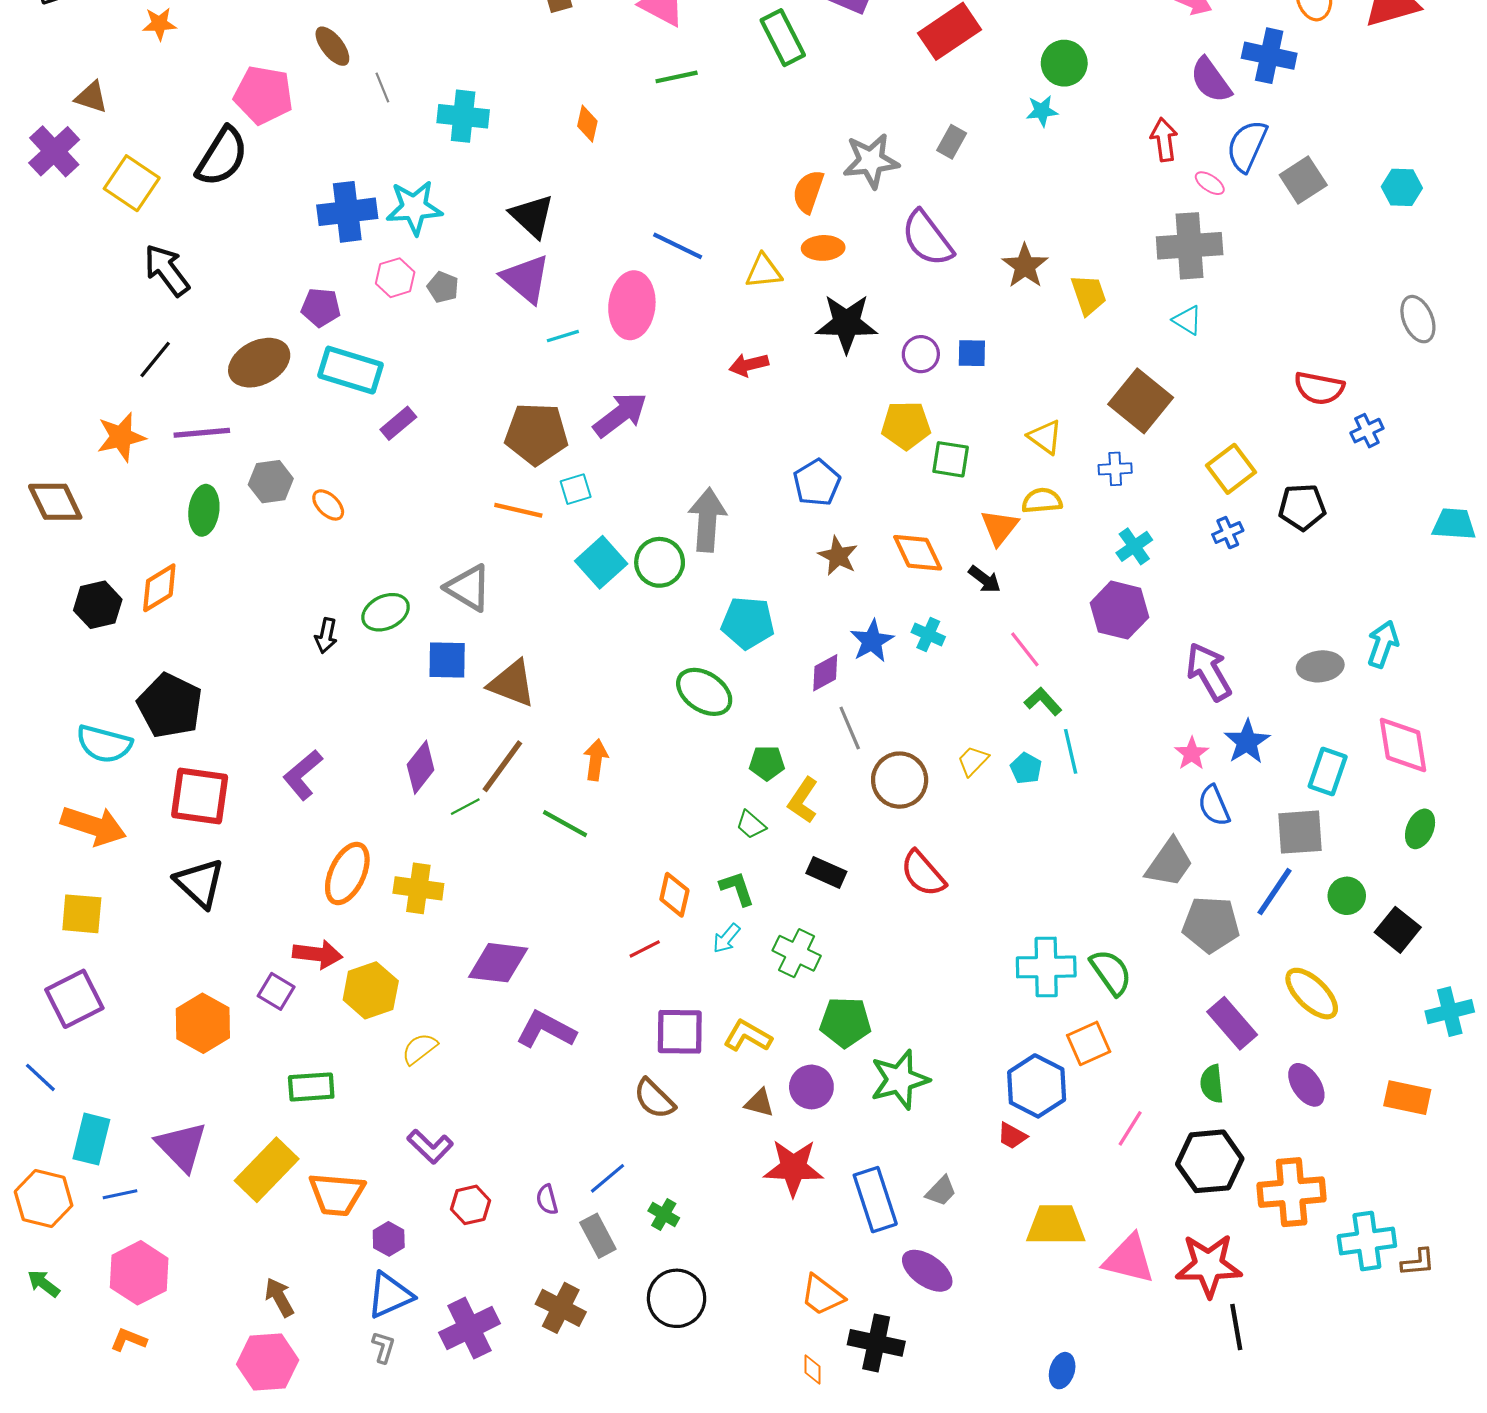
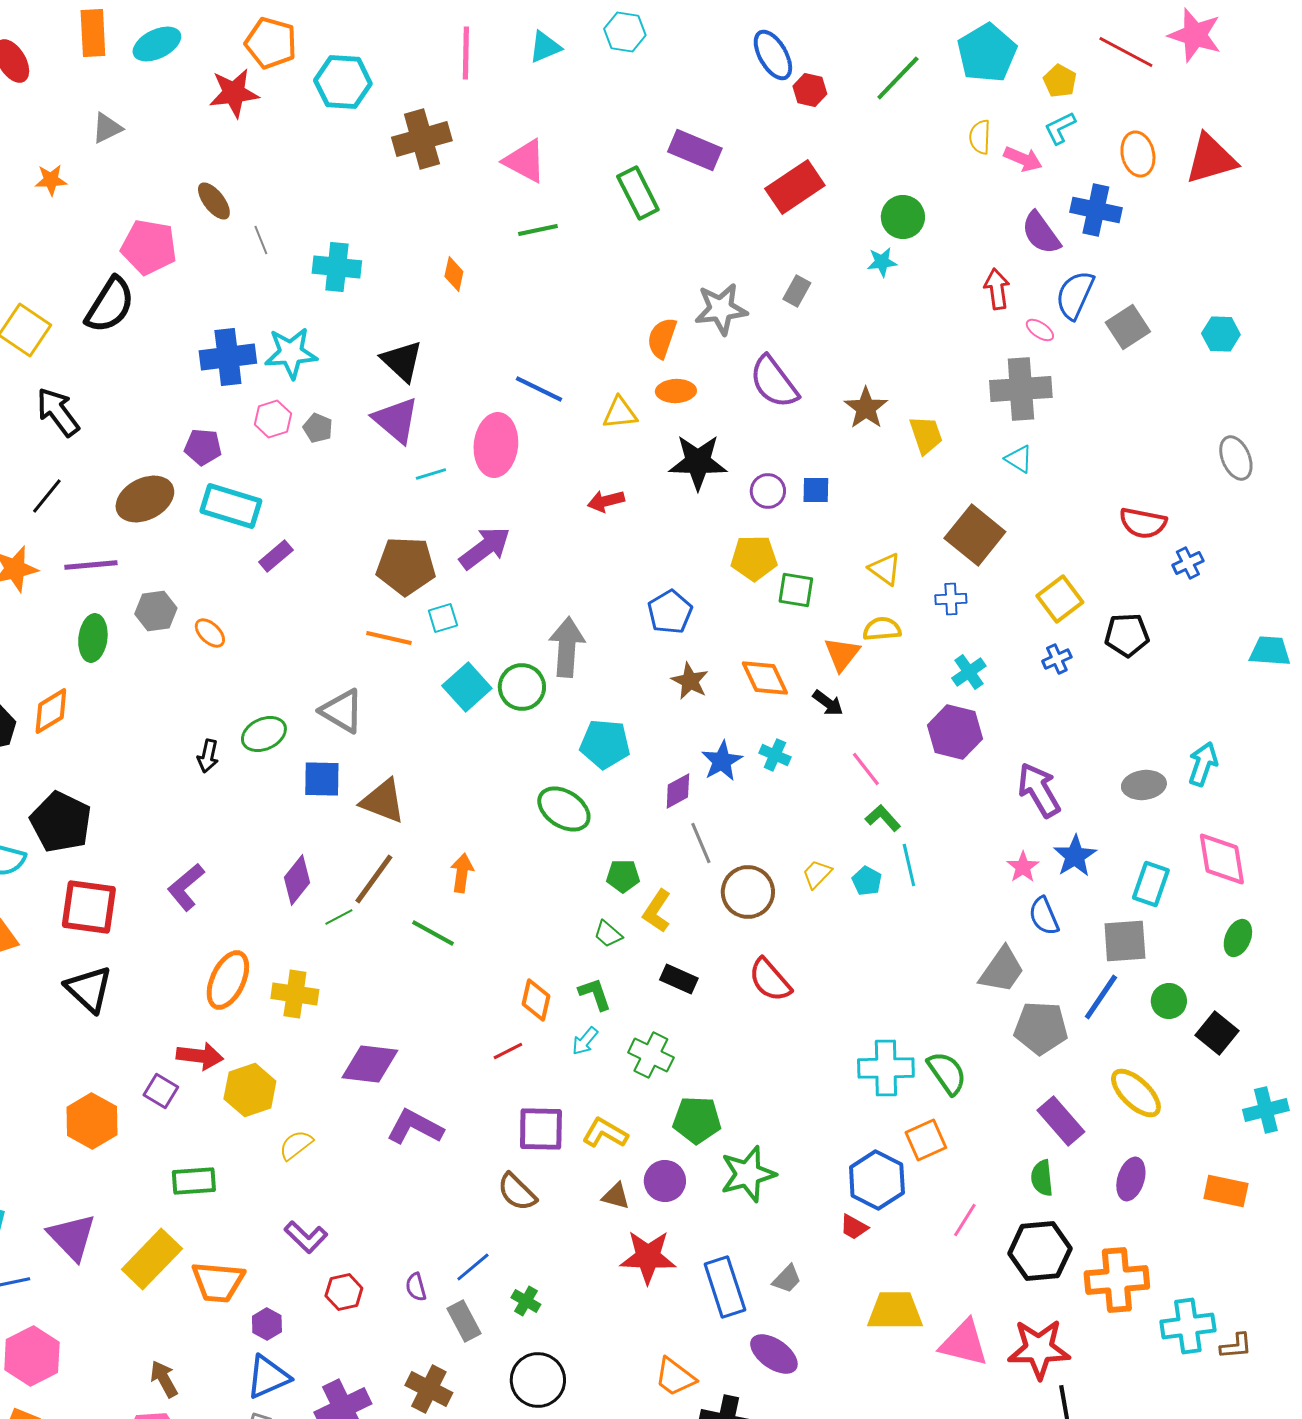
purple ellipse: (1306, 1085) -> (1131, 1179), turned 51

